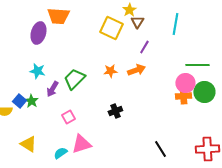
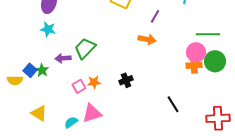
orange arrow: (136, 70) -> (147, 39), turned 30
cyan star: (37, 71) -> (48, 29), moved
orange star: (110, 71) -> (94, 82), moved
purple arrow: (52, 89) -> (63, 58), turned 56
black line: (160, 149) -> (173, 104), moved

